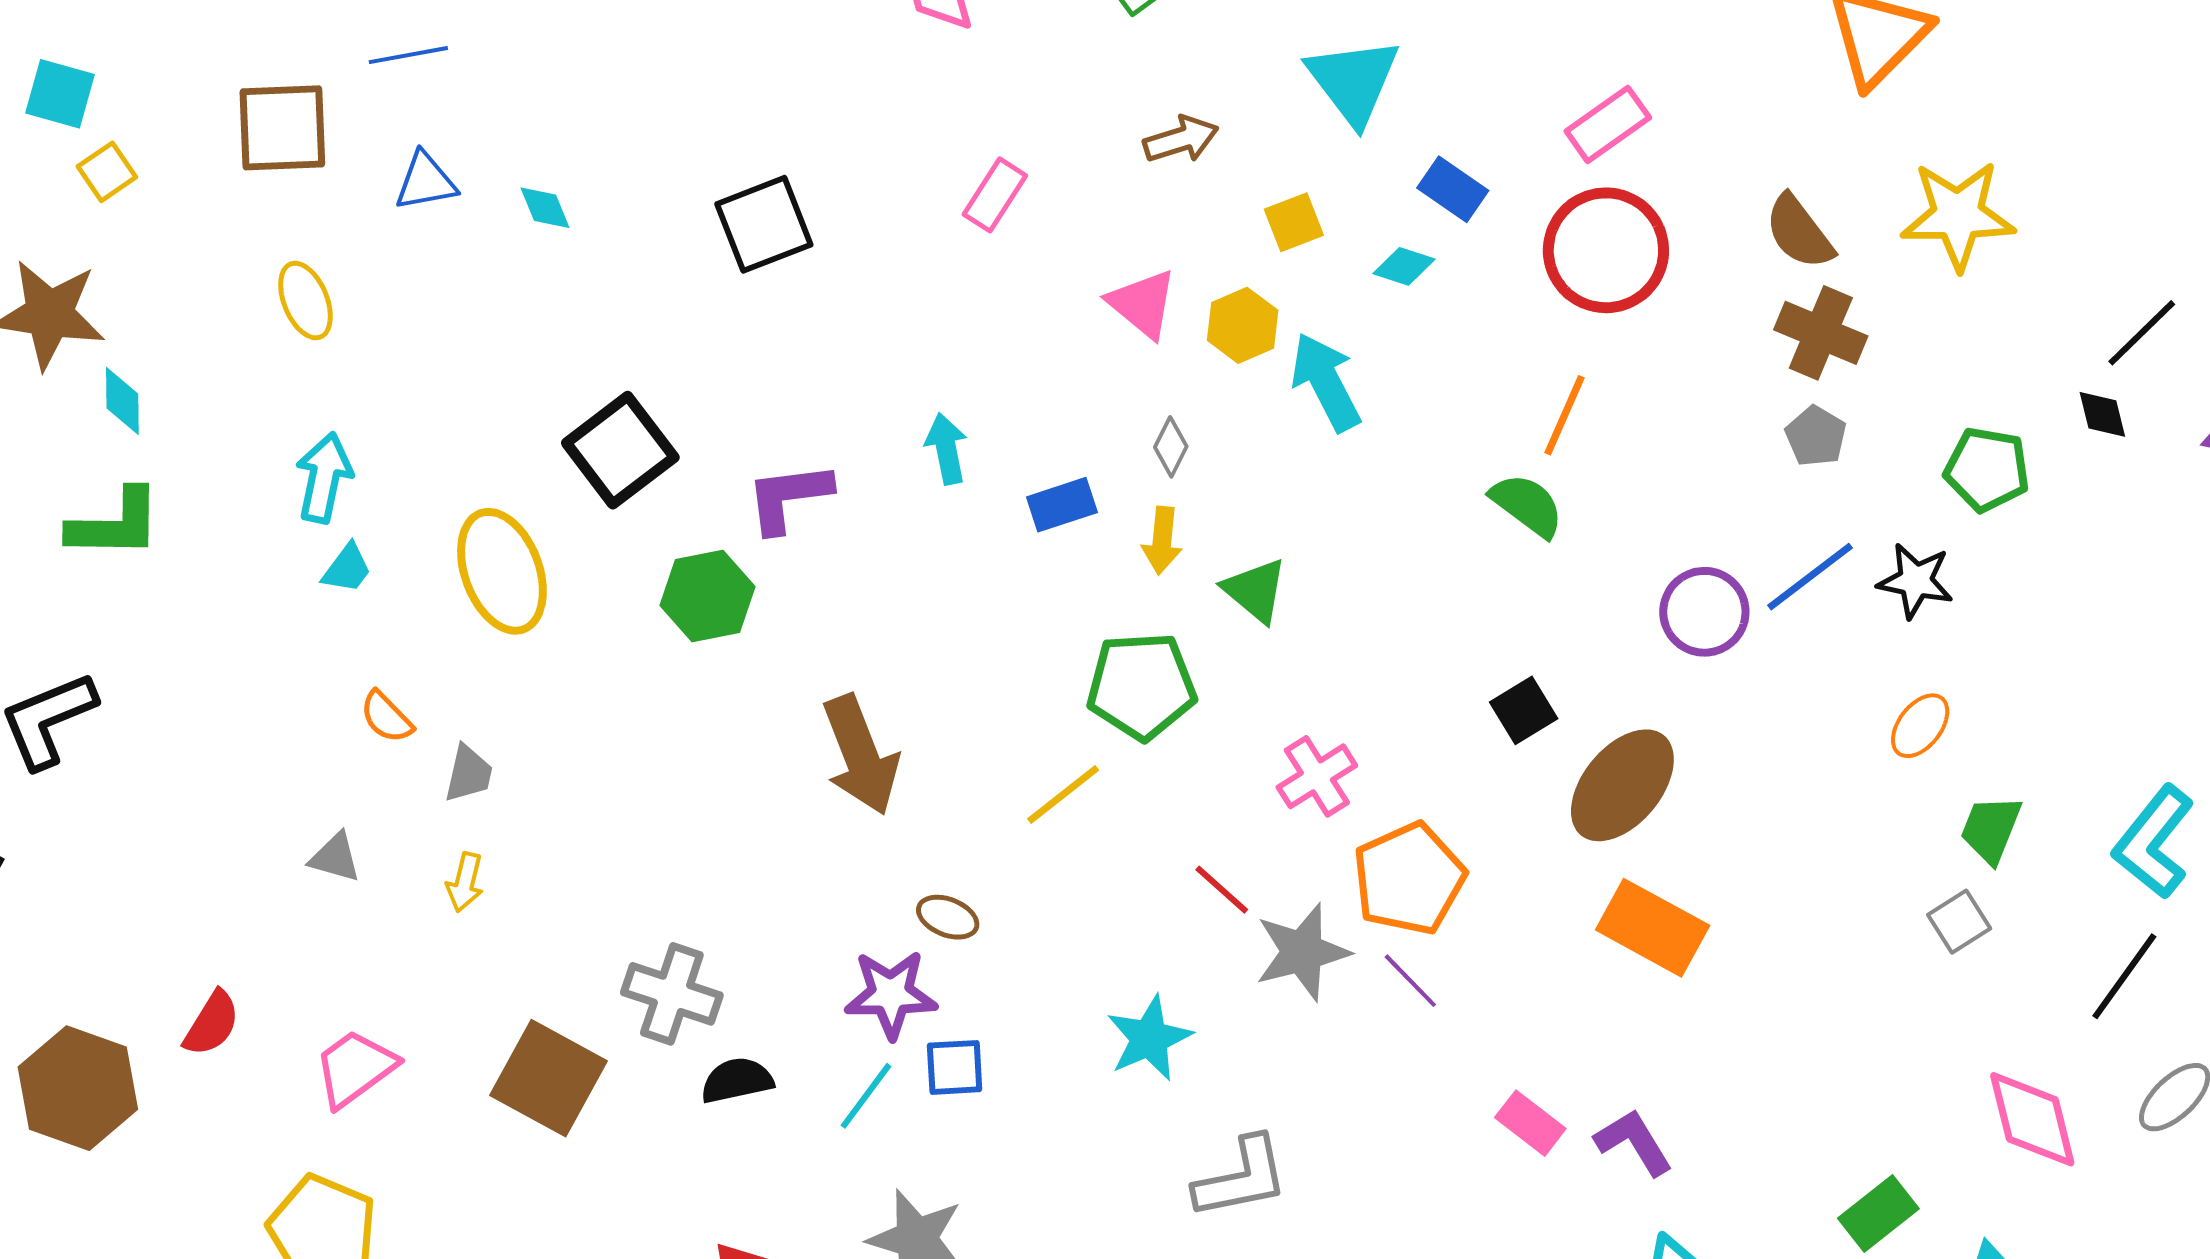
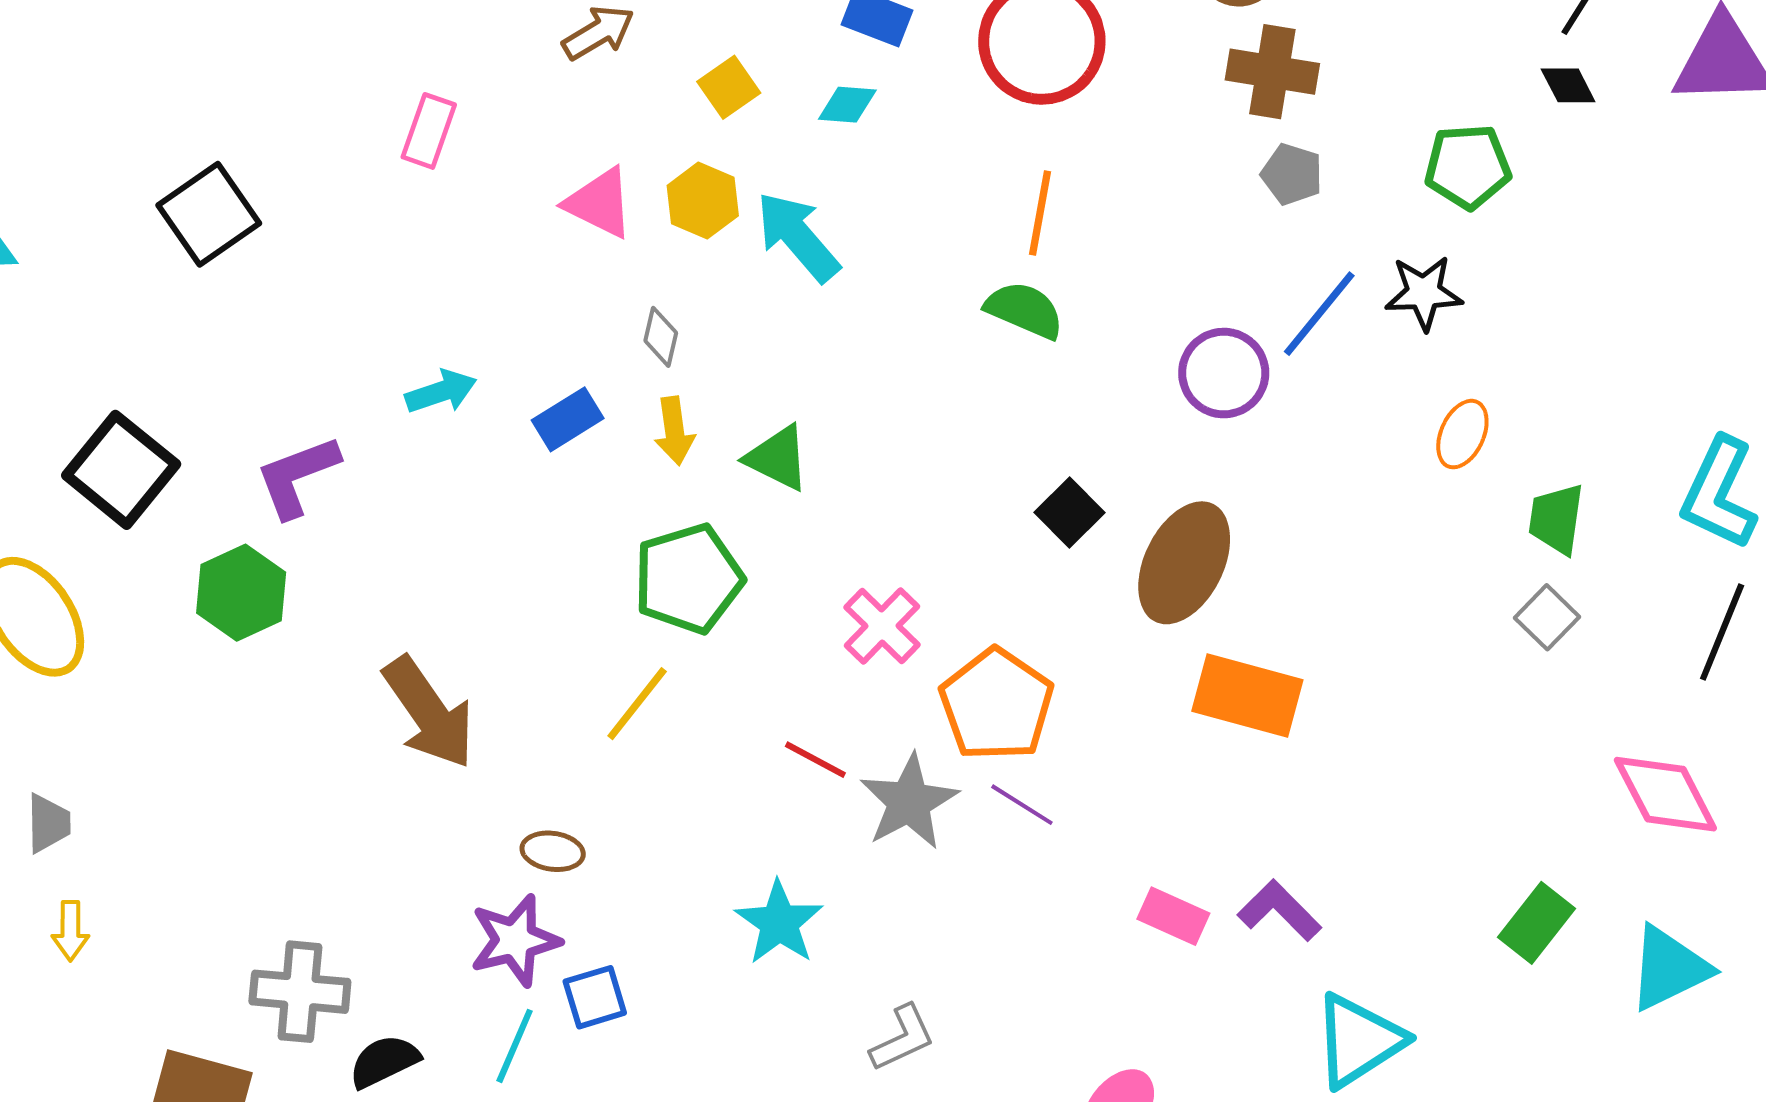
cyan arrow: (946, 449) -> (441, 392), turned 96
gray L-shape: (1241, 1178) -> (903, 1038), size x0.7

